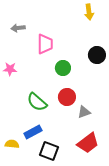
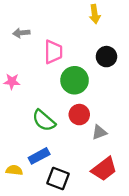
yellow arrow: (89, 12) -> (95, 14), moved
black circle: (97, 55) -> (106, 57), moved
green circle: (63, 68) -> (75, 80), size x1.5

